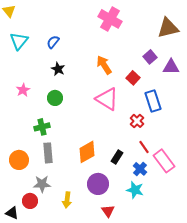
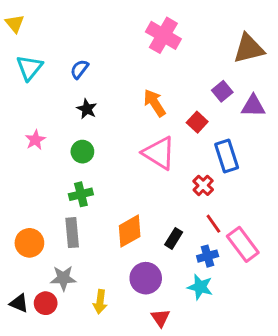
green cross: (42, 127) -> (81, 194), moved
blue cross: (140, 169) -> (208, 256), turned 32
black triangle: (12, 213) -> (19, 303), moved

